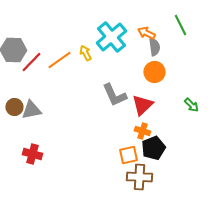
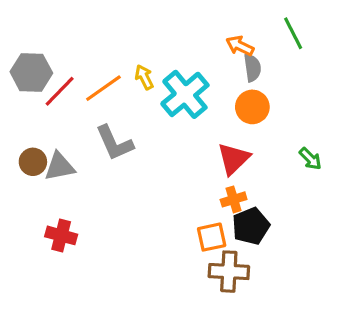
cyan cross: (111, 37) -> (185, 94), moved
gray L-shape: (114, 95) -> (114, 143), moved
orange cross: (142, 131) -> (234, 199), turned -35

